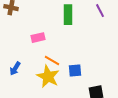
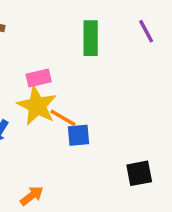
blue square: (75, 71) -> (79, 135), moved
yellow star: (48, 77) -> (37, 106), moved

